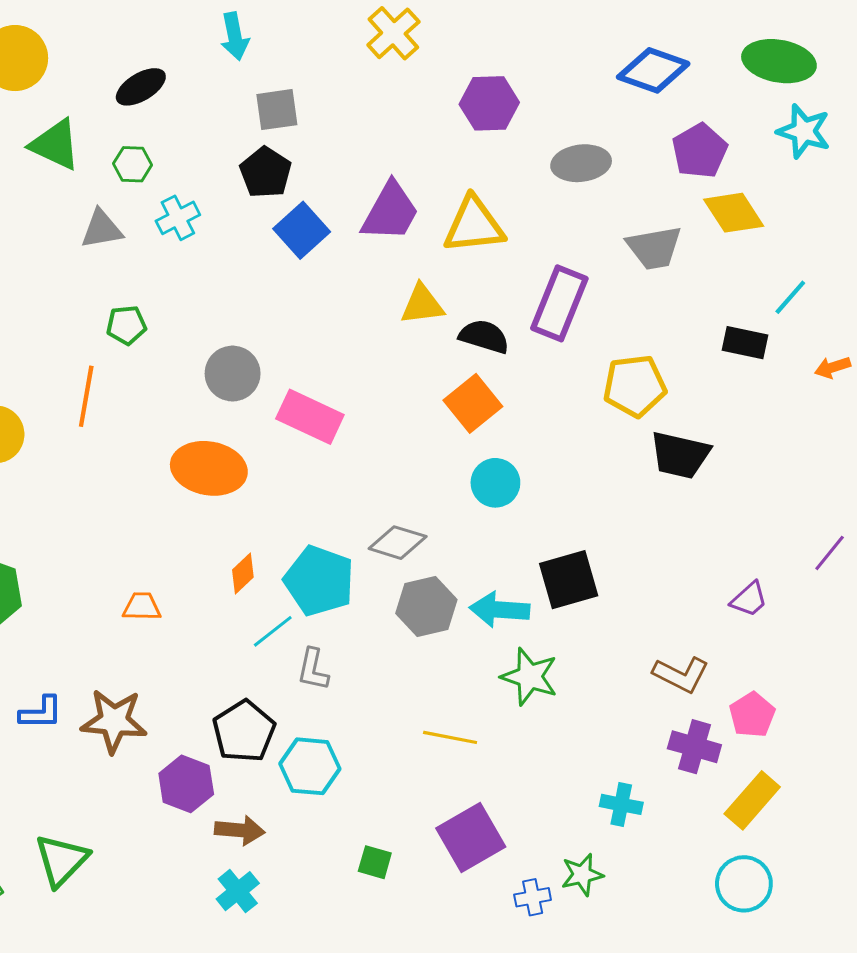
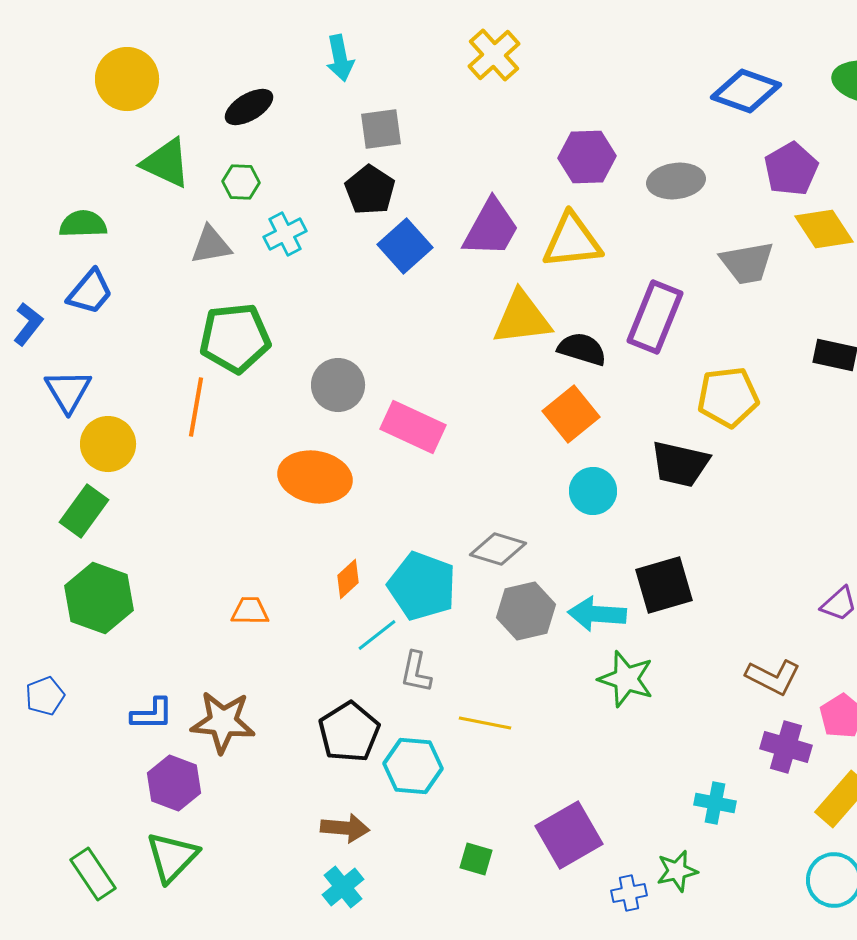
purple hexagon: (489, 103) -> (587, 157), moved
yellow triangle: (422, 304) -> (522, 318), size x1.4
green pentagon: (126, 325) -> (235, 338), size x1.8
black trapezoid: (680, 455) -> (680, 464), moved
yellow line: (450, 737) -> (485, 723), moved
purple hexagon: (186, 784) -> (174, 783), moved

